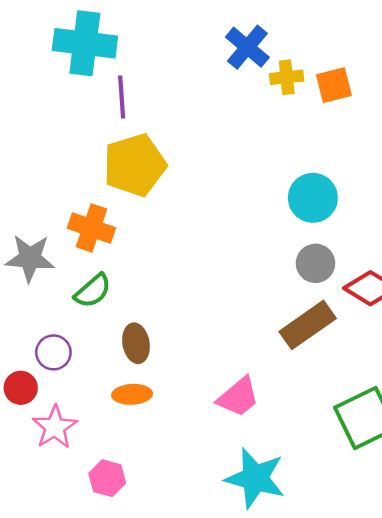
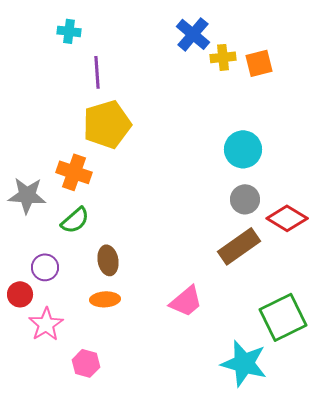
cyan cross: (85, 43) -> (69, 31), size x0.5
cyan star: (255, 478) -> (244, 363), moved

